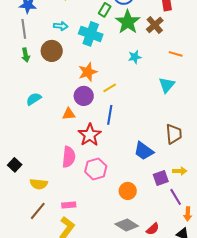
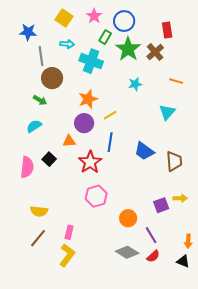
cyan arrow: (61, 26) -> (67, 44), moved
gray line: (24, 29) -> (41, 56), moved
green arrow: (26, 55) -> (40, 100), moved, turned -48
blue trapezoid: (144, 151) -> (144, 151), moved
pink semicircle: (69, 157) -> (27, 167), moved
black square: (15, 165) -> (49, 159), moved
purple line: (176, 197) -> (151, 235), moved
pink rectangle: (69, 205) -> (69, 232), turned -72

